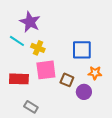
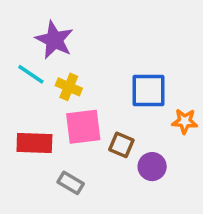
orange star: (95, 73) -> (185, 121), moved
gray rectangle: (31, 107) -> (71, 183), moved

